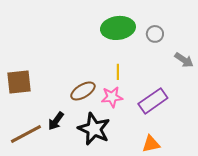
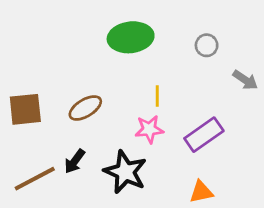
green ellipse: (118, 28) -> (131, 37), moved
brown ellipse: (83, 91) -> (85, 108), moved

